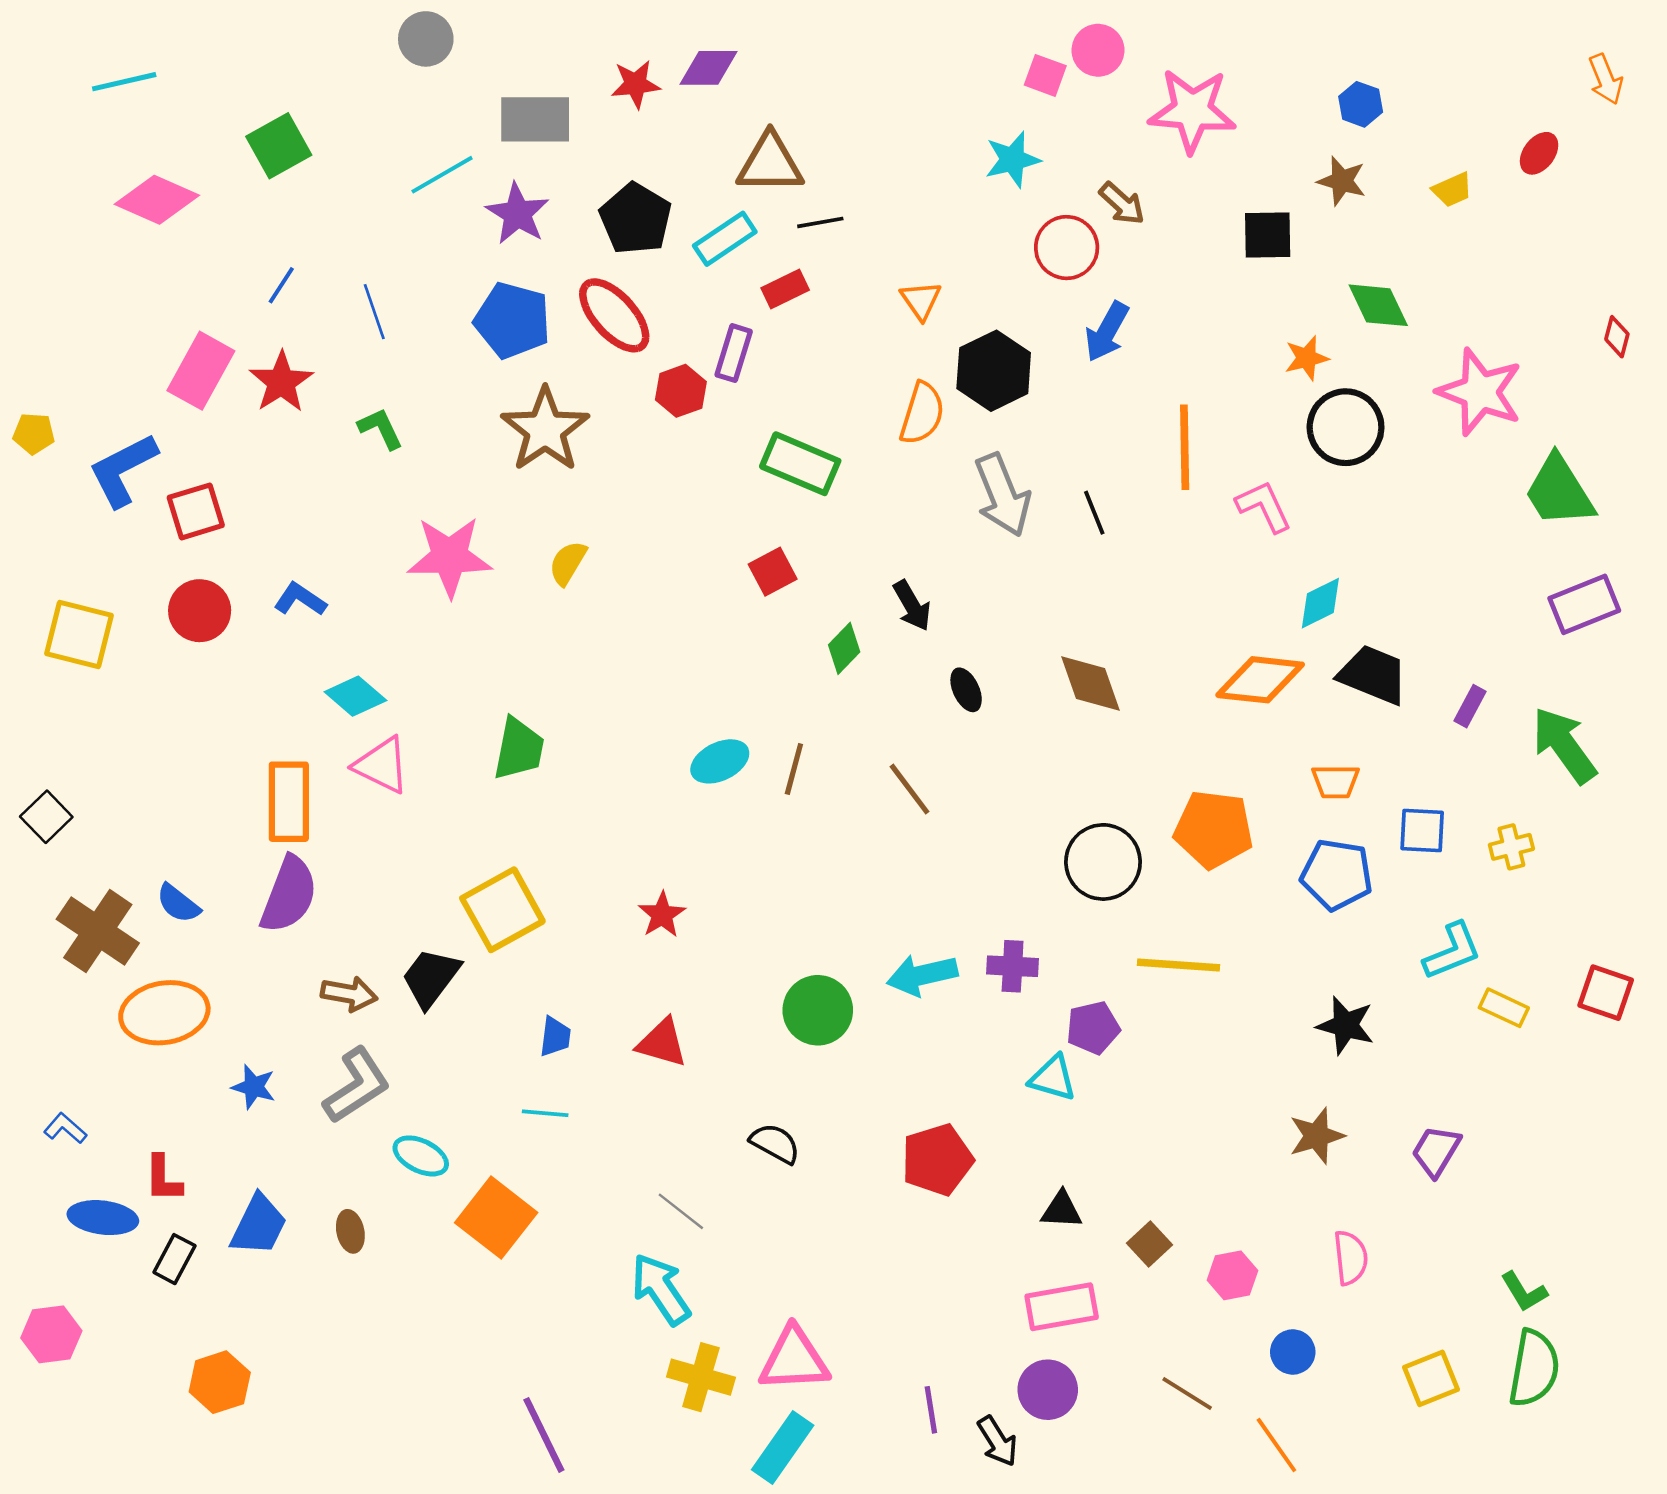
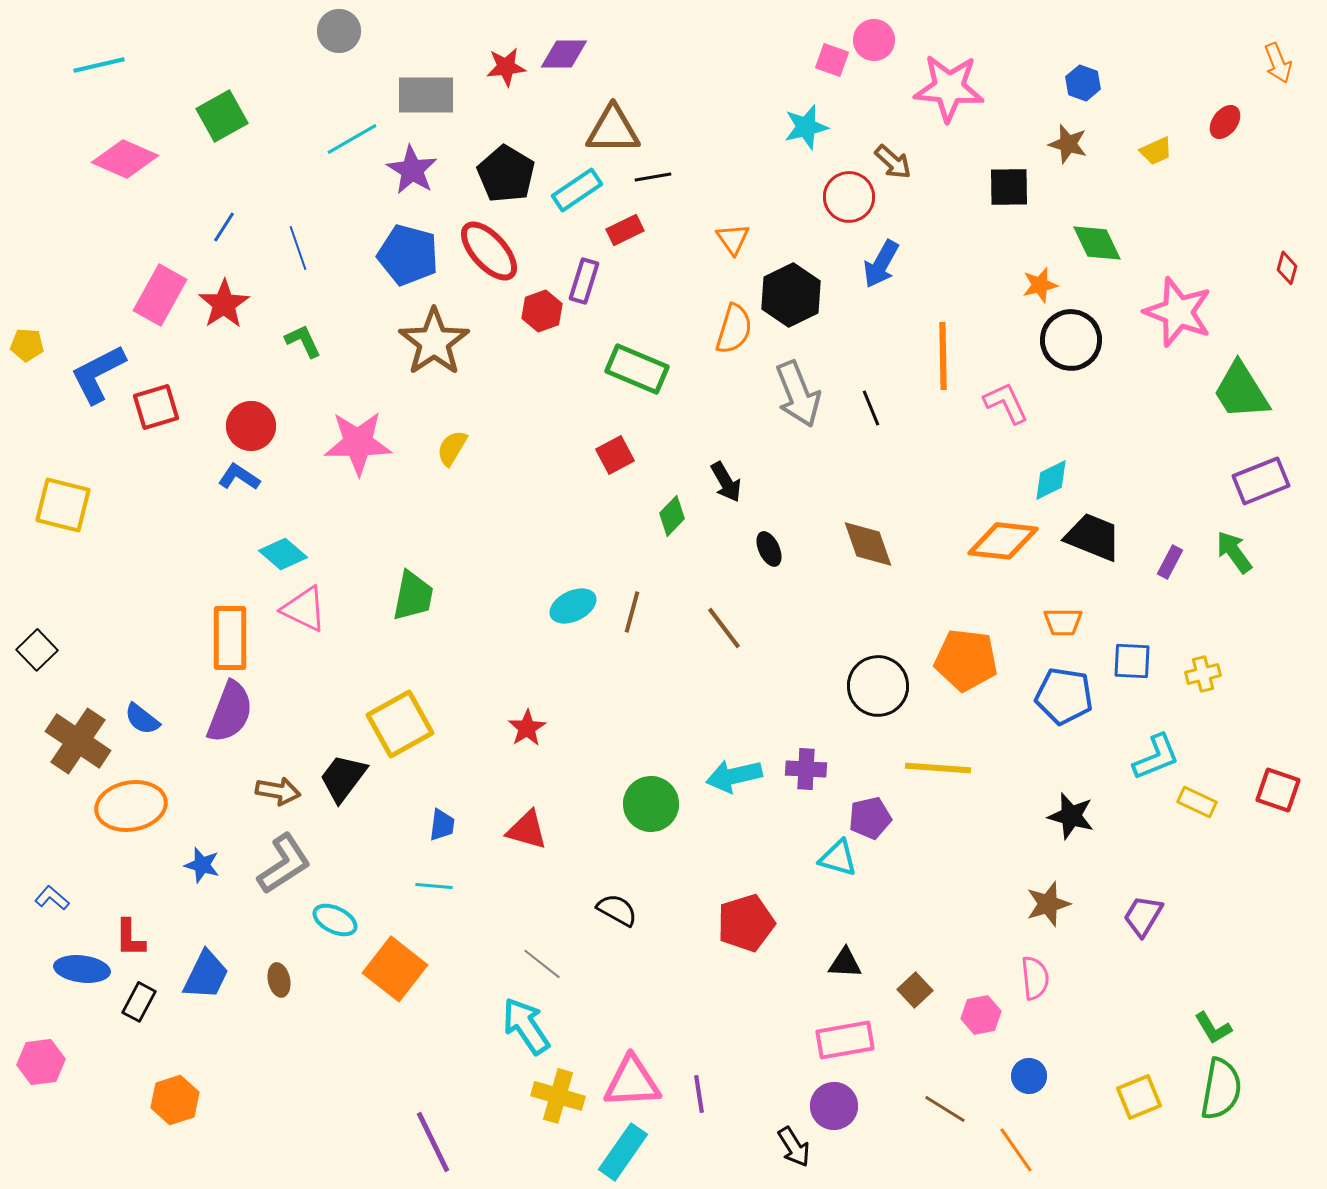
red circle: (200, 611) -> (251, 426), moved
green arrow: (1564, 745) -> (1234, 552), moved, size x0.7
pink semicircle: (1351, 1258) -> (1035, 978), moved
purple line: (931, 1410) -> (699, 1094), moved

